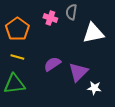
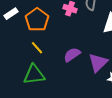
yellow line: (17, 57) -> (37, 48), turned 32

